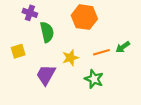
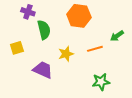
green arrow: (123, 47) -> (117, 36), moved
purple trapezoid: (46, 75) -> (43, 70), turned 85
green star: (94, 79) -> (101, 82), moved, turned -30

